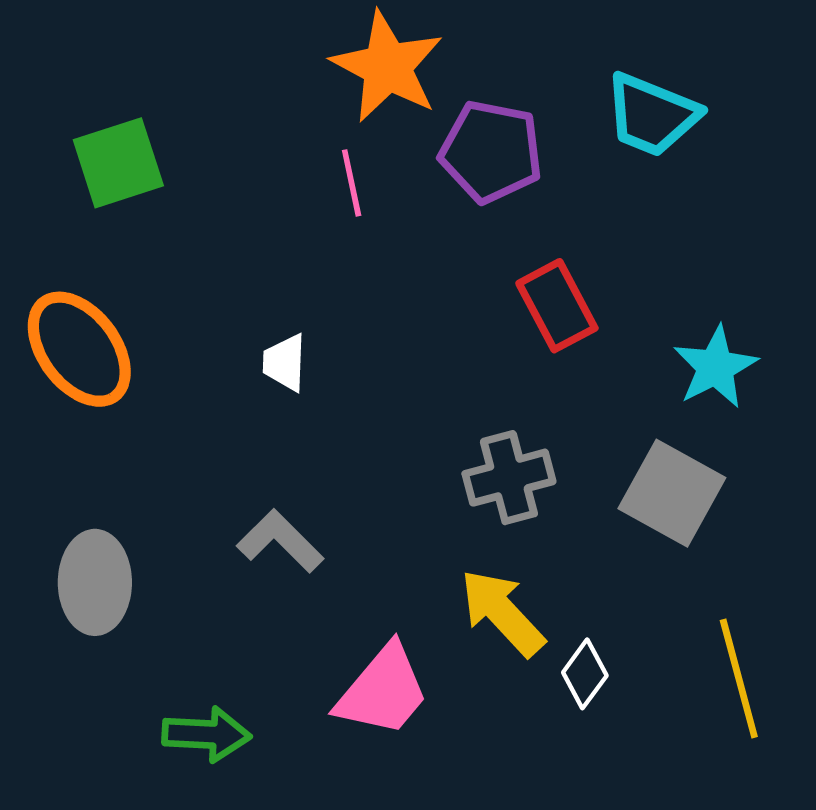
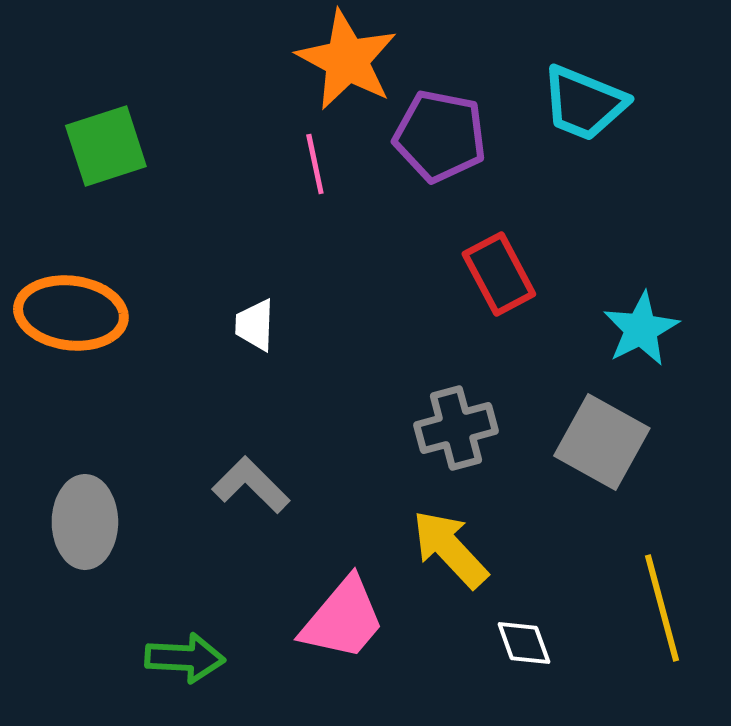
orange ellipse: (79, 349) -> (71, 313), turned -46
white diamond: (585, 674) -> (524, 643), moved, turned -56

